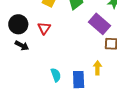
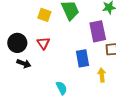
purple rectangle: (100, 24) -> (98, 31), turned 45
blue rectangle: (79, 80) -> (83, 58), moved

